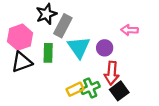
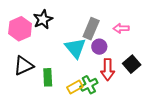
gray rectangle: (63, 26) -> (91, 29), moved
pink hexagon: (20, 37) -> (20, 29), moved
green rectangle: (48, 53) -> (48, 77), moved
black square: (119, 91) -> (132, 64), moved

